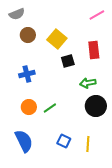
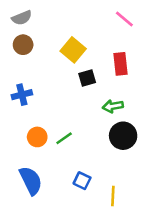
pink line: (97, 15) -> (124, 19), turned 70
brown circle: (28, 35) -> (23, 45), moved
blue cross: (27, 74) -> (22, 95), moved
yellow line: (88, 144) -> (113, 196), moved

